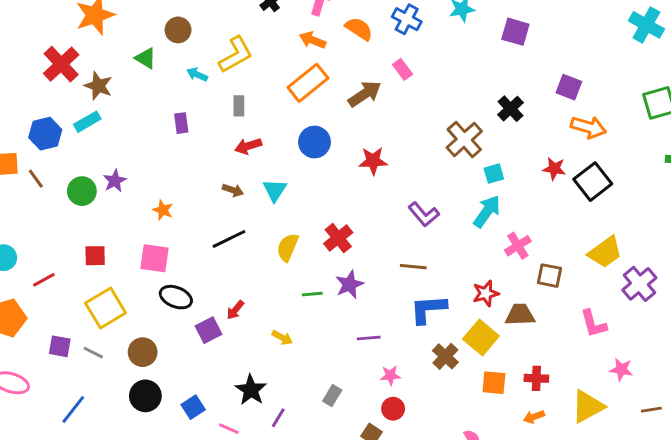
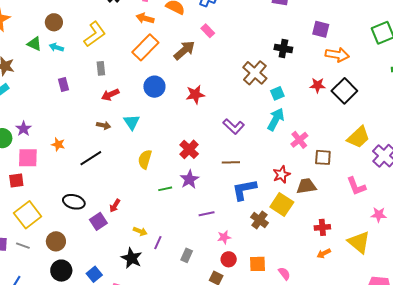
cyan arrow: (197, 75) -> (56, 47), moved
black cross: (510, 109) -> (283, 48), turned -30
red cross: (338, 238) -> (189, 149), moved
black line: (229, 239) -> (91, 158), moved
pink square: (155, 258) -> (28, 158), moved
yellow arrow: (282, 338) -> (140, 231), moved
orange square: (494, 383) -> (257, 264), moved
yellow triangle: (588, 407) -> (359, 242), turned -45
purple line: (278, 418) -> (158, 243), moved

